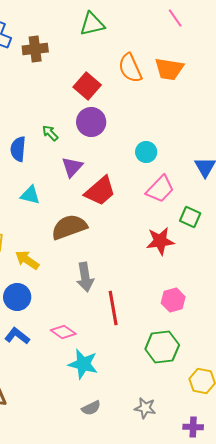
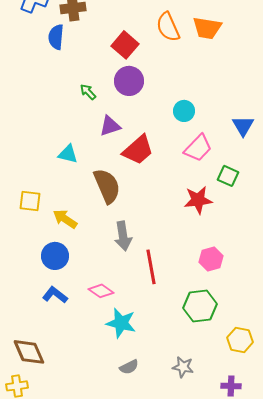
blue semicircle: (18, 149) -> (56, 37), moved
purple triangle: (72, 167) -> (110, 126), turned 30
brown semicircle: (69, 227) -> (107, 186), turned 87

